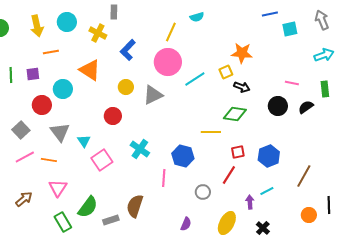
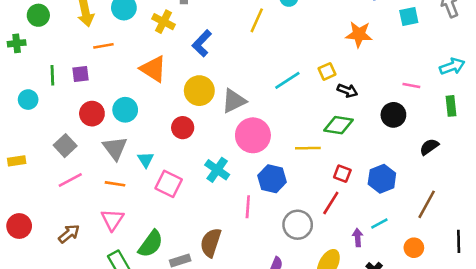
orange star: (242, 53) -> (359, 34), moved
cyan arrow: (324, 55) -> (452, 66), moved
pink circle: (168, 62) -> (253, 135), moved
yellow circle: (126, 87) -> (199, 91), size x1.5
cyan circle: (63, 89) -> (125, 110), moved
green rectangle: (325, 89) -> (451, 106), moved
black semicircle: (306, 107) -> (429, 147), moved
red square: (238, 152) -> (342, 174), turned 32
orange line: (49, 160) -> (115, 184), moved
pink square: (102, 160) -> (169, 184), turned -30
gray circle: (203, 192) -> (298, 225), size x1.5
orange circle: (309, 215) -> (414, 248), moved

